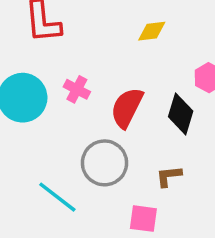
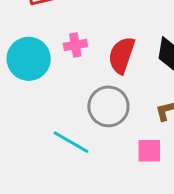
pink cross: (77, 89) -> (75, 45), turned -30

